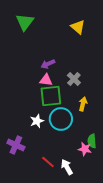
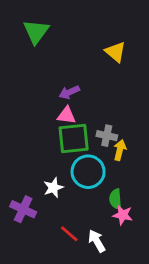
yellow triangle: (78, 27) -> (115, 52), moved
gray cross: (74, 79) -> (107, 136), moved, turned -32
white star: (37, 121) -> (53, 188), moved
green semicircle: (92, 141) -> (115, 199), moved

